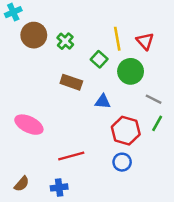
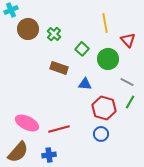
yellow line: (117, 39) -> (105, 23), moved
red triangle: (145, 41) -> (128, 40), moved
pink ellipse: (29, 125) -> (27, 123), moved
brown semicircle: (22, 184) -> (18, 152), size x1.6

